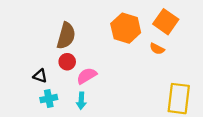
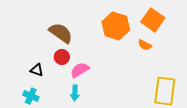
brown semicircle: (66, 36) -> (61, 33), turned -70
cyan cross: (49, 99) -> (31, 96), moved, turned 35

